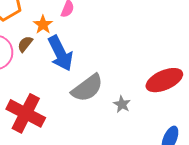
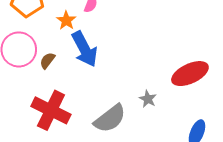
brown semicircle: (25, 44) -> (47, 61), moved
gray semicircle: (87, 88) -> (110, 119), moved

